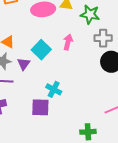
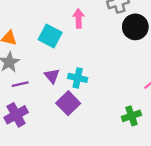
purple triangle: (24, 64) -> (52, 76), moved
purple square: (40, 107) -> (68, 103), turned -30

